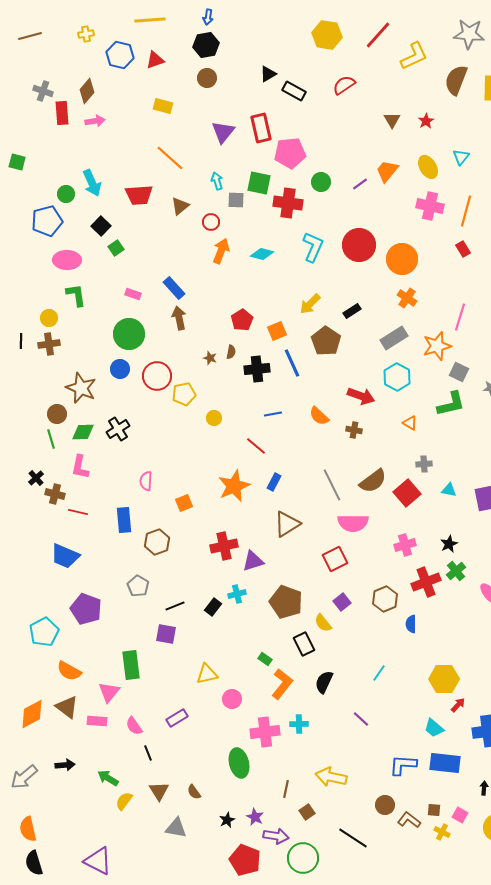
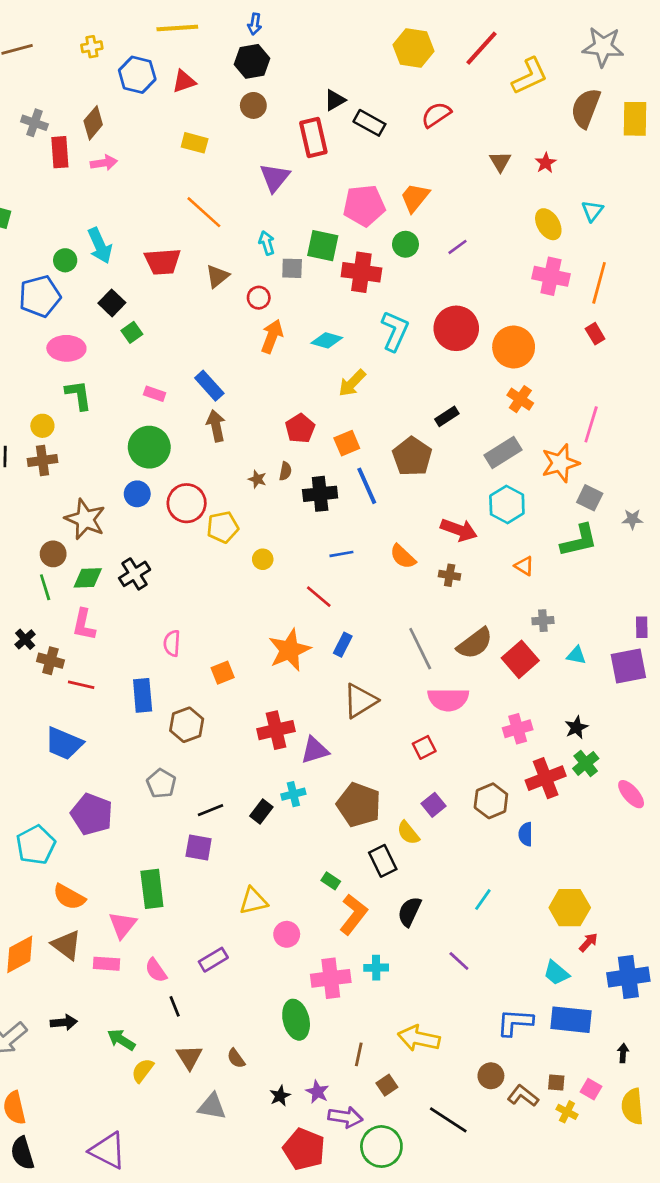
red rectangle: (261, 128) -> (313, 137), moved
orange trapezoid: (387, 171) -> (415, 198), moved
yellow arrow: (310, 304) -> (352, 383), moved
red square: (335, 559) -> (424, 747), size x0.7

